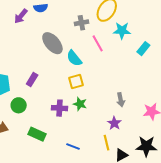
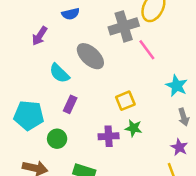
purple arrow: (21, 16) -> (40, 36), moved
gray cross: (81, 23) -> (124, 26), size x1.6
cyan star: (122, 31) -> (177, 86), moved, turned 30
cyan semicircle: (74, 58) -> (59, 73), moved

